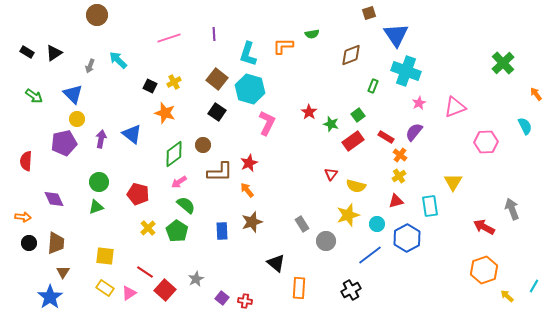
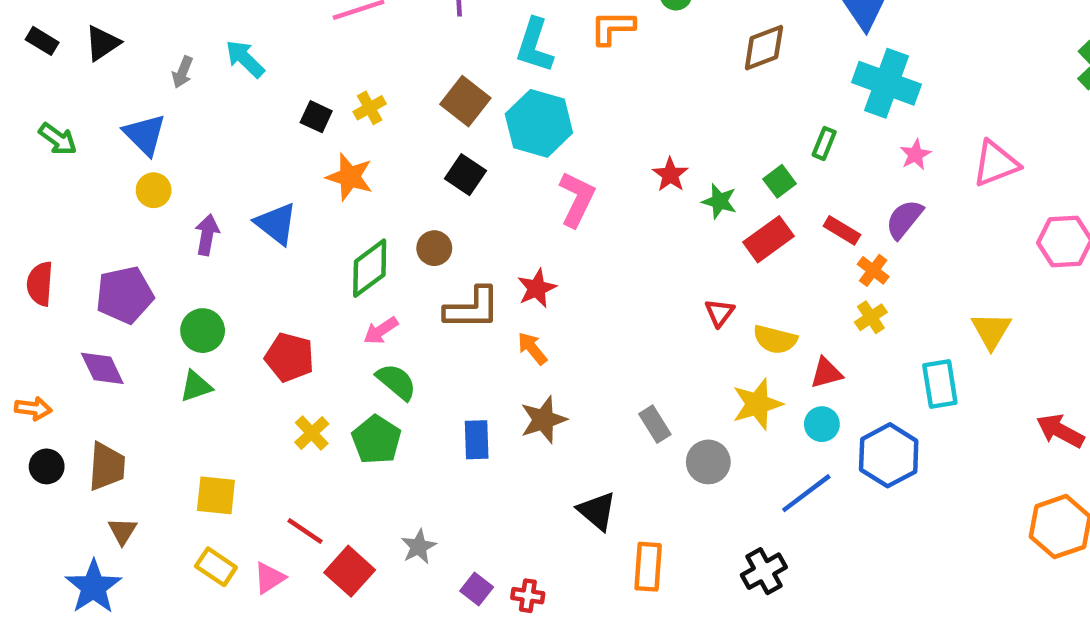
green rectangle: (373, 86) -> (824, 143), moved
purple pentagon: (64, 143) -> (125, 295), moved
red triangle: (396, 201) -> (826, 373), moved

